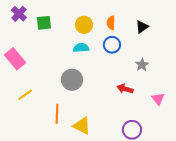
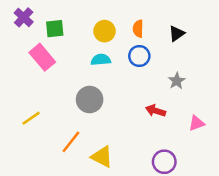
pink rectangle: (15, 59) -> (42, 57), moved
pink triangle: (158, 99) -> (197, 123), turned 48
orange line: (57, 114) -> (71, 142), turned 36

